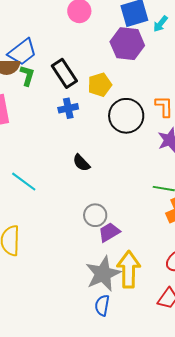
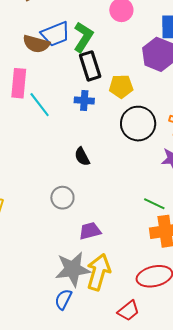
green L-shape: (27, 76) -> (83, 37), moved, size x1.4
cyan line: (24, 182) -> (40, 105), moved
gray circle: (95, 215) -> (62, 198), moved

